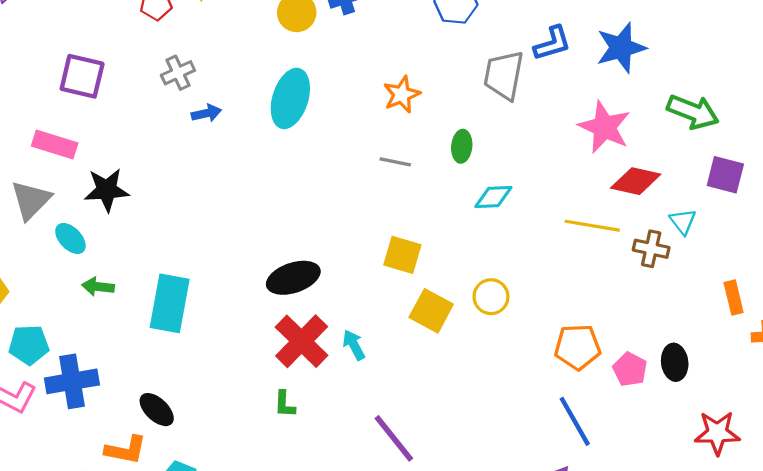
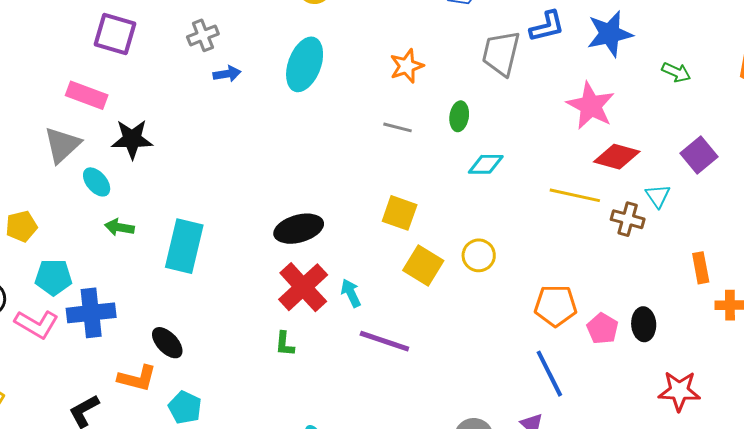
green arrow: (693, 112) -> (676, 72), moved, size x0.6
purple square: (725, 175) -> (699, 155), turned 33
purple line: (394, 438) -> (384, 341), moved, turned -36

